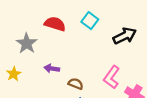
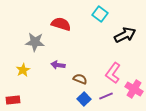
cyan square: (90, 21) -> (100, 14), moved
gray star: (27, 43) -> (35, 42), turned -30

